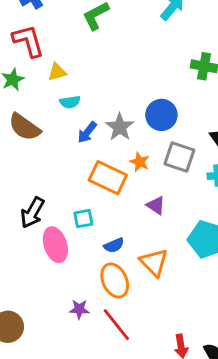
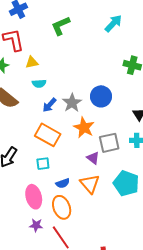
gray square: (179, 157) -> (109, 143), moved, turned -35
orange star: (140, 162) -> (84, 128), size x1.5
orange rectangle: (108, 178) -> (48, 135), moved
pink ellipse: (55, 245) -> (34, 197), moved
orange triangle: (154, 262) -> (90, 184), moved

